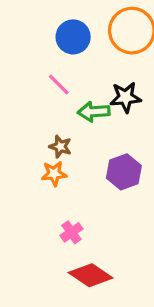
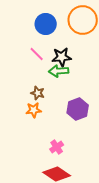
black star: (125, 97) -> (62, 57), moved
pink cross: (71, 232) -> (57, 147), moved

